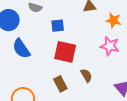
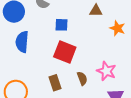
pink star: (110, 46) -> (106, 71), moved
blue semicircle: (21, 49) -> (22, 42), turned 30

